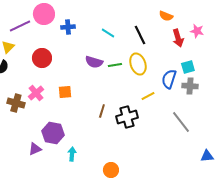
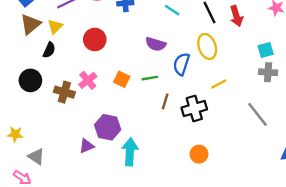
red arrow: (178, 38) -> (236, 16), moved
green line: (115, 65) -> (150, 78), moved
blue semicircle: (169, 79) -> (181, 64), moved
orange square: (65, 92) -> (122, 79), turned 32
cyan arrow: (72, 154) -> (130, 152), size x1.6
orange circle: (111, 170) -> (199, 154), moved

